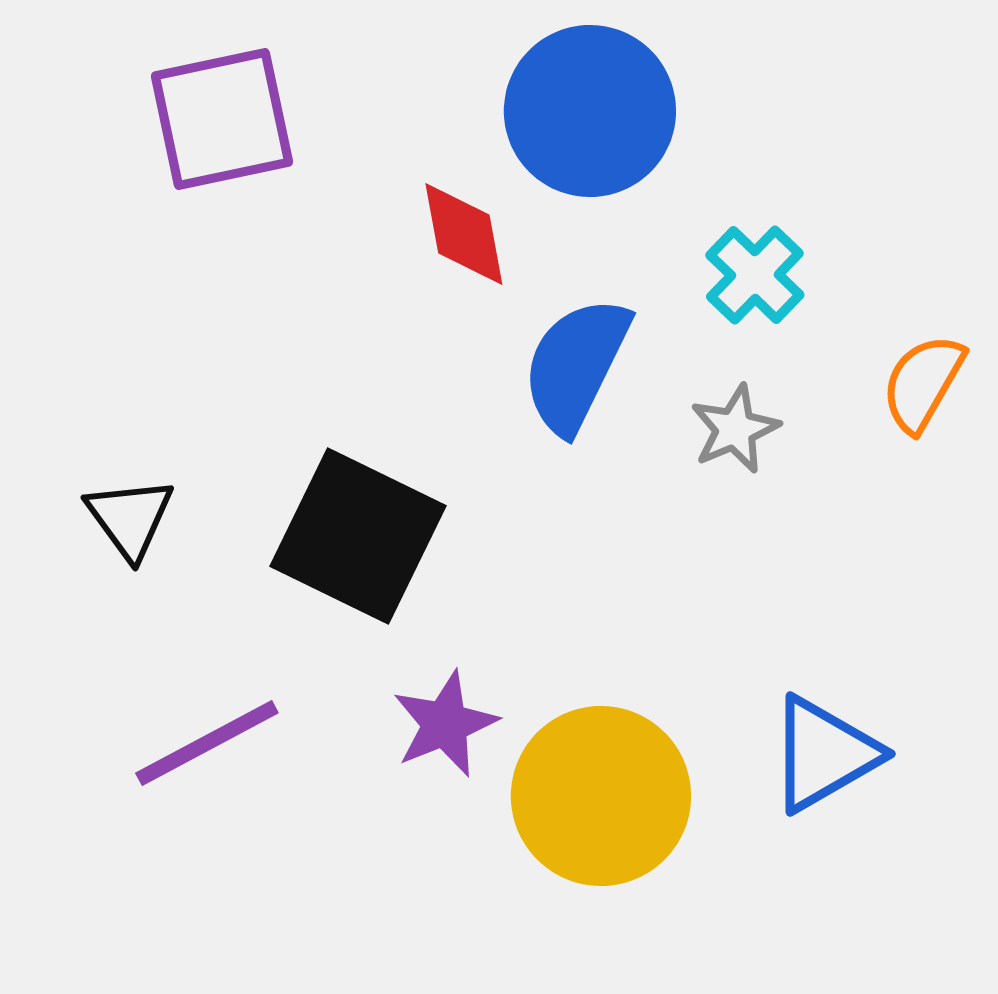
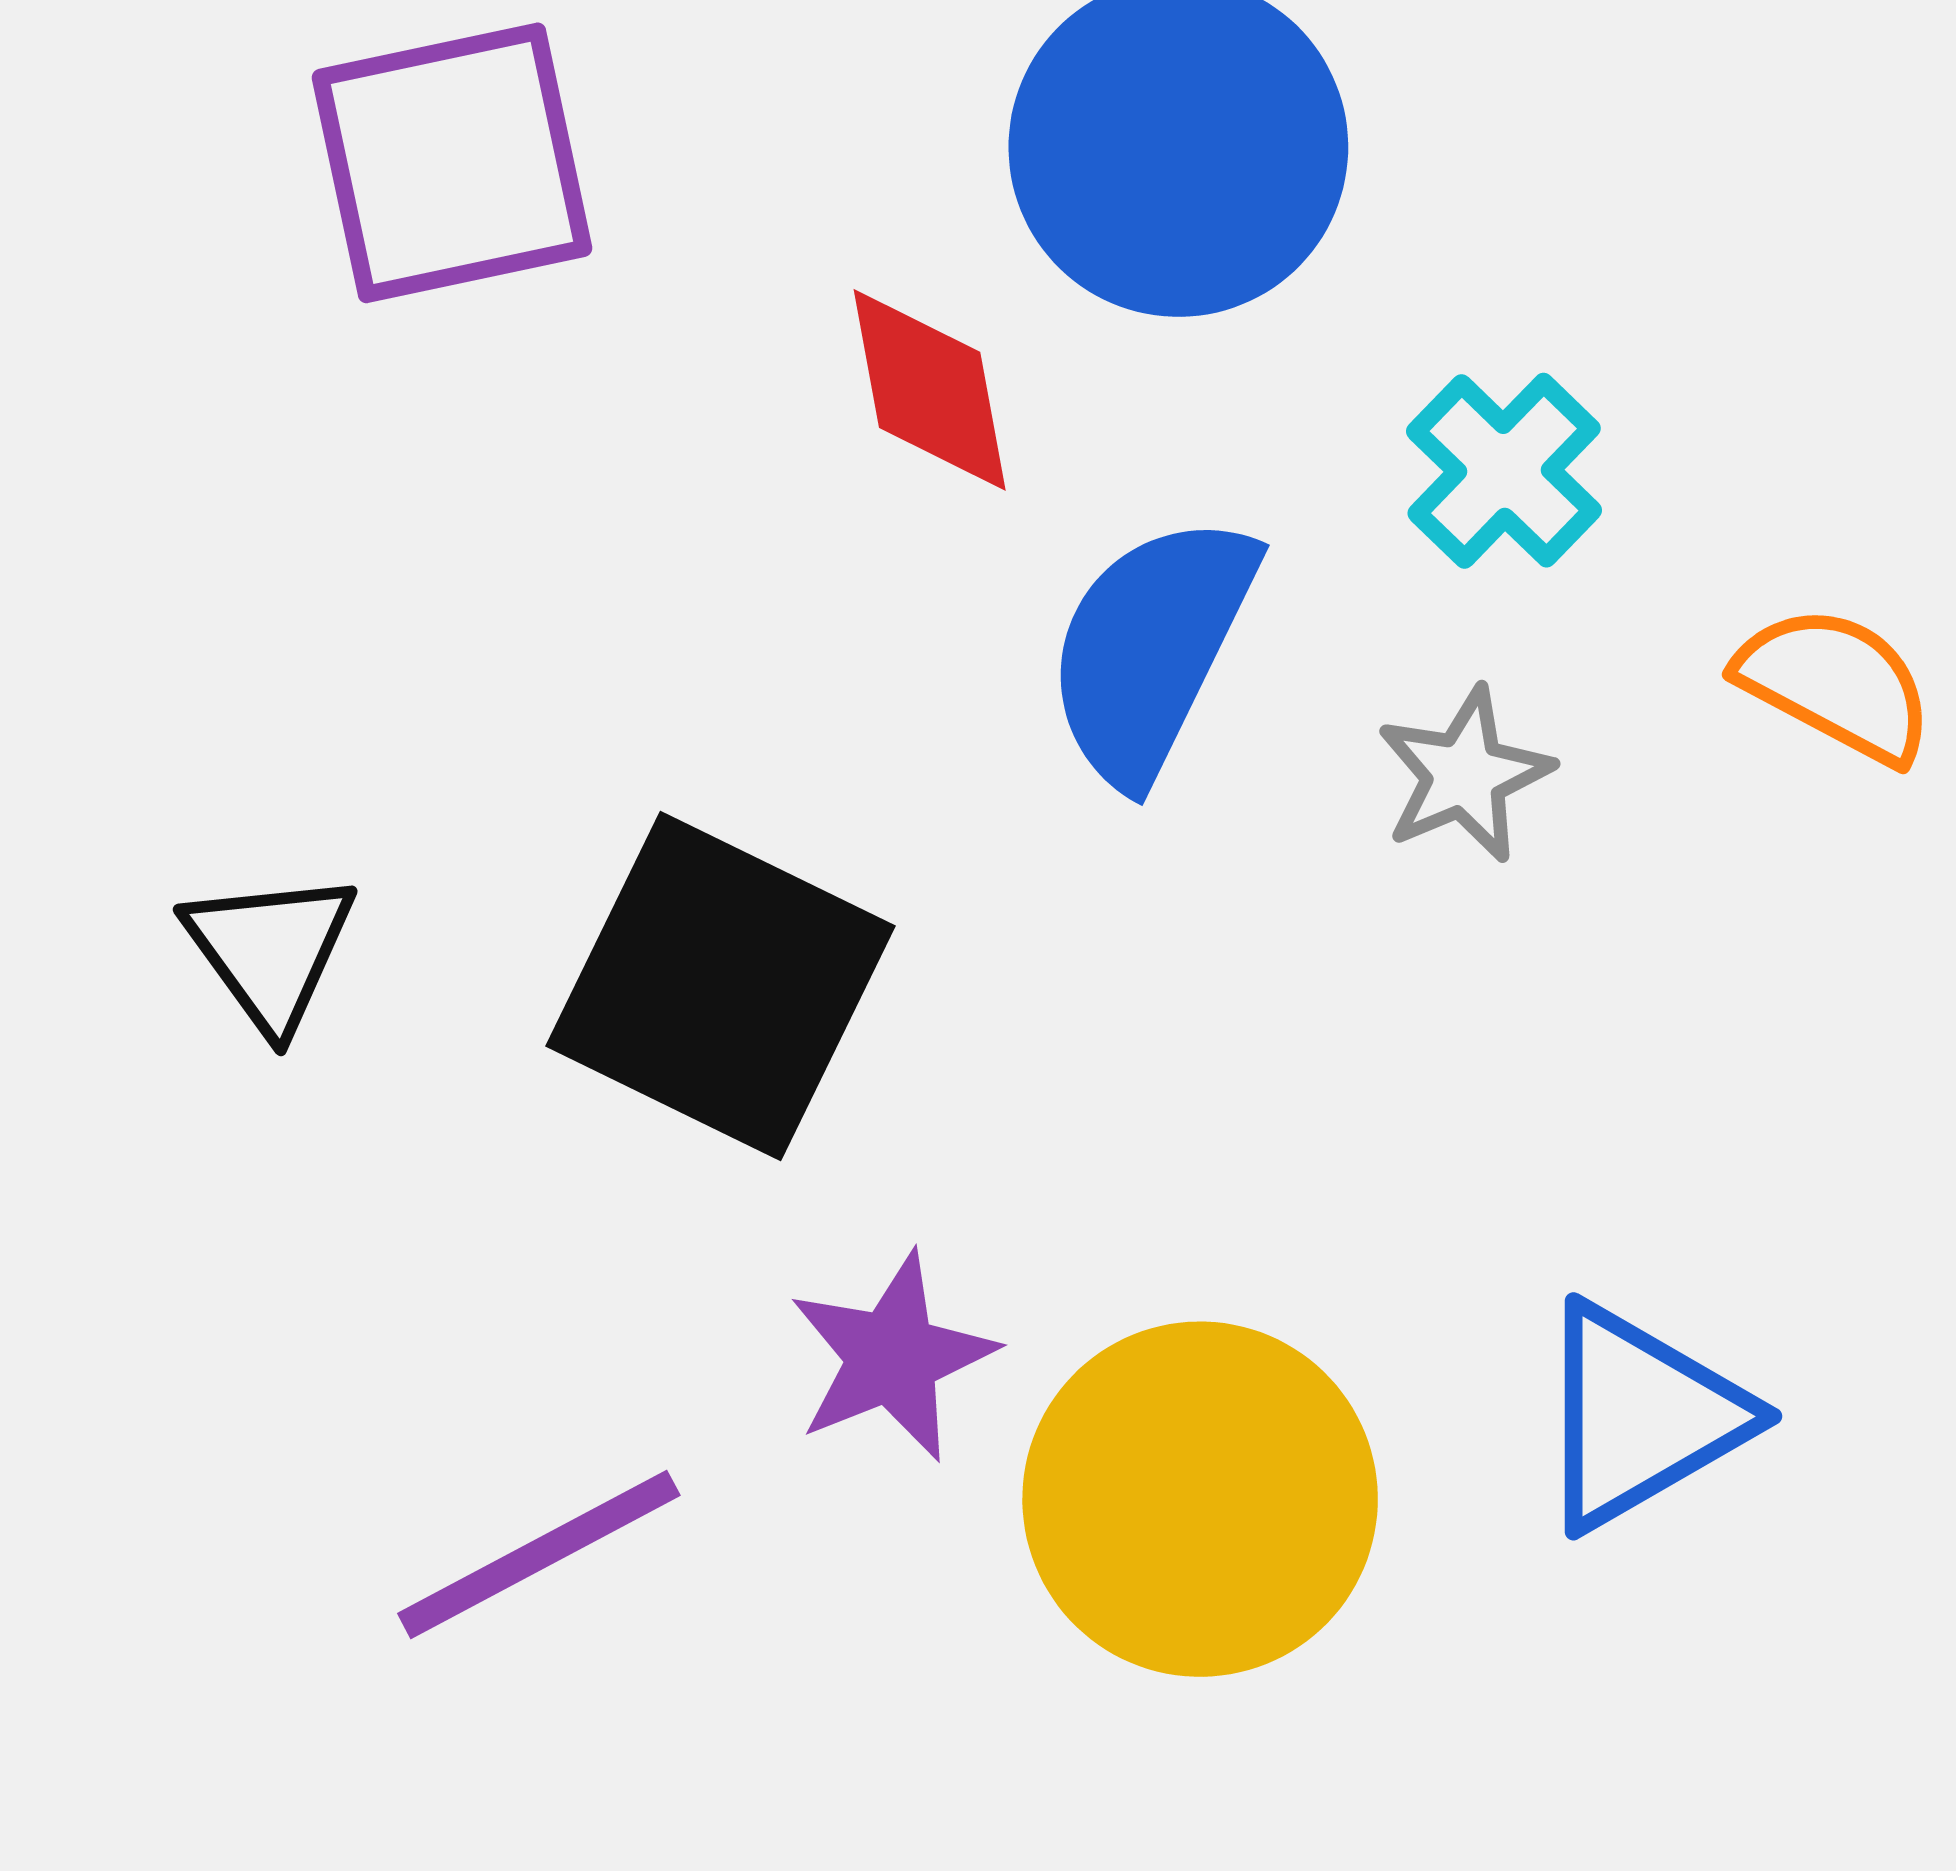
orange semicircle: (923, 383) -> (1836, 684), turned 88
purple line: (207, 743) -> (539, 1554), moved

